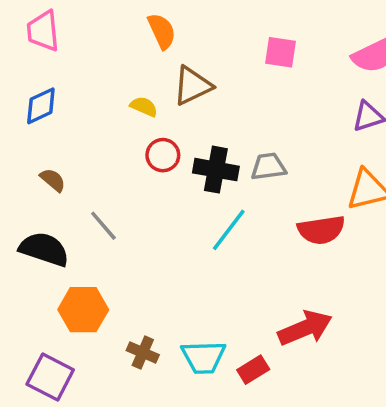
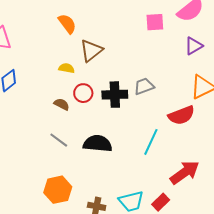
pink square: (281, 52) -> (155, 22), moved
brown semicircle: (53, 180) -> (62, 104), moved
cyan line: (229, 230) -> (151, 142), moved
black semicircle: (44, 249) -> (98, 144), moved

